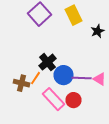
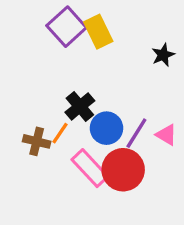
yellow rectangle: (74, 15) -> (98, 32), moved
purple line: (82, 78) -> (136, 133), turned -60
red circle: (74, 100) -> (123, 170), size x1.6

